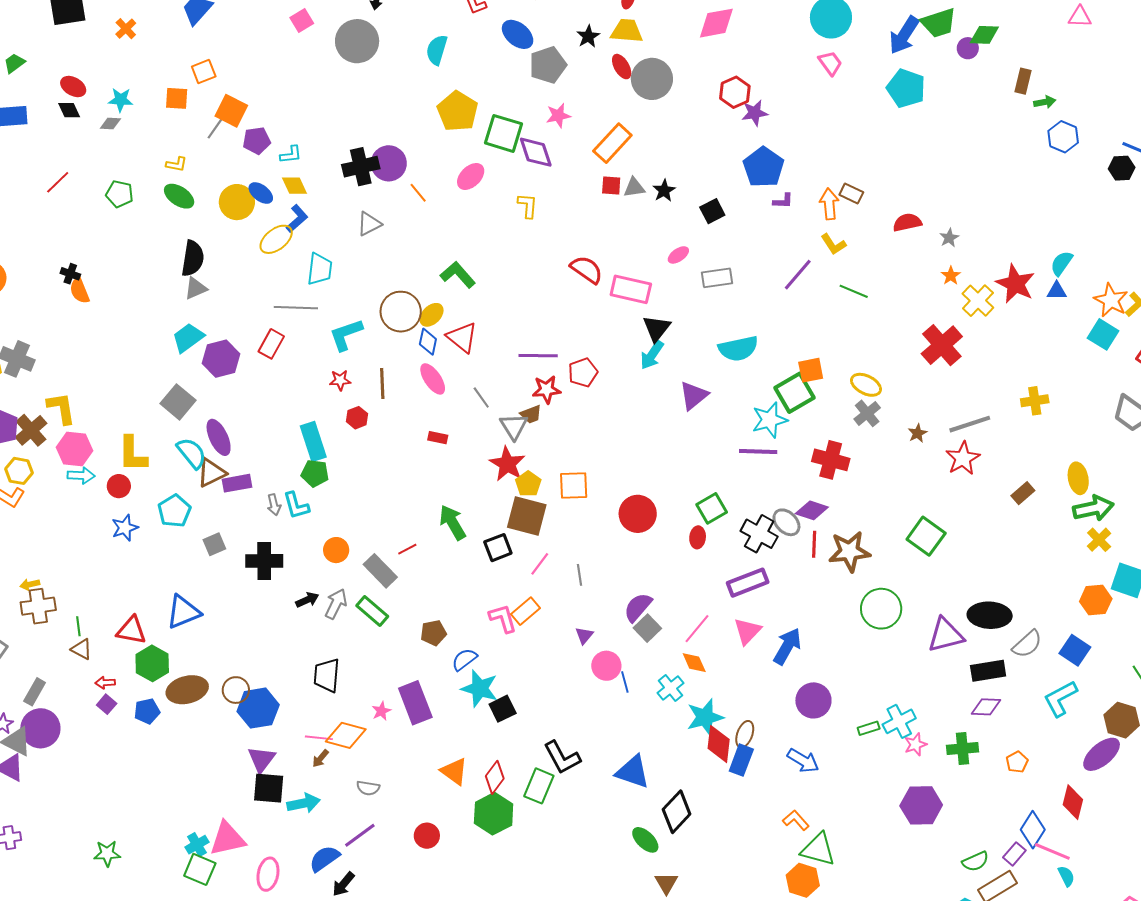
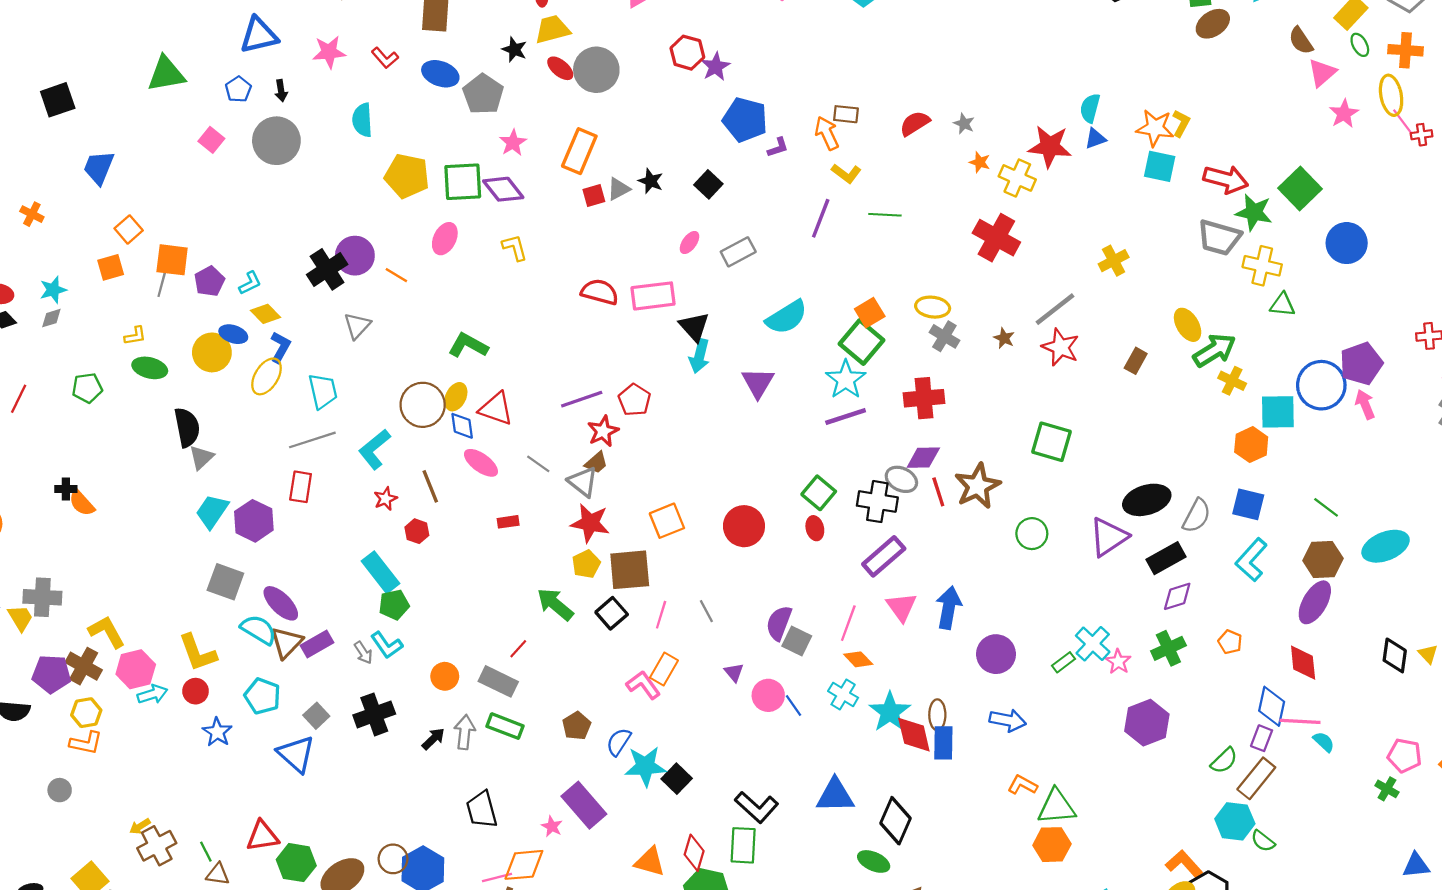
yellow pentagon: (528, 484) -> (586, 564), moved, turned 30
green circle: (881, 609) -> (1032, 534), size x0.7
blue triangle: (183, 612) -> (296, 754), moved, turned -36

